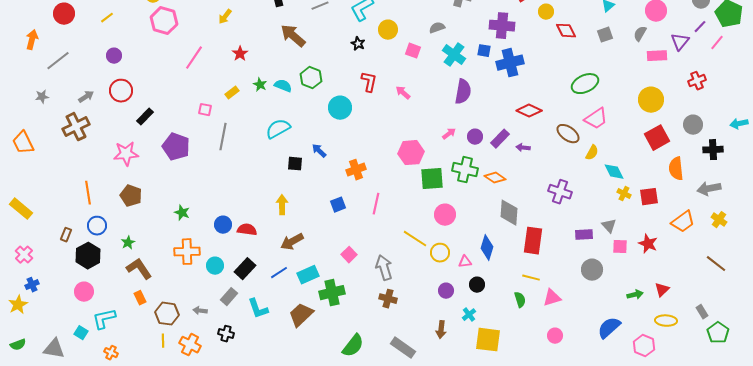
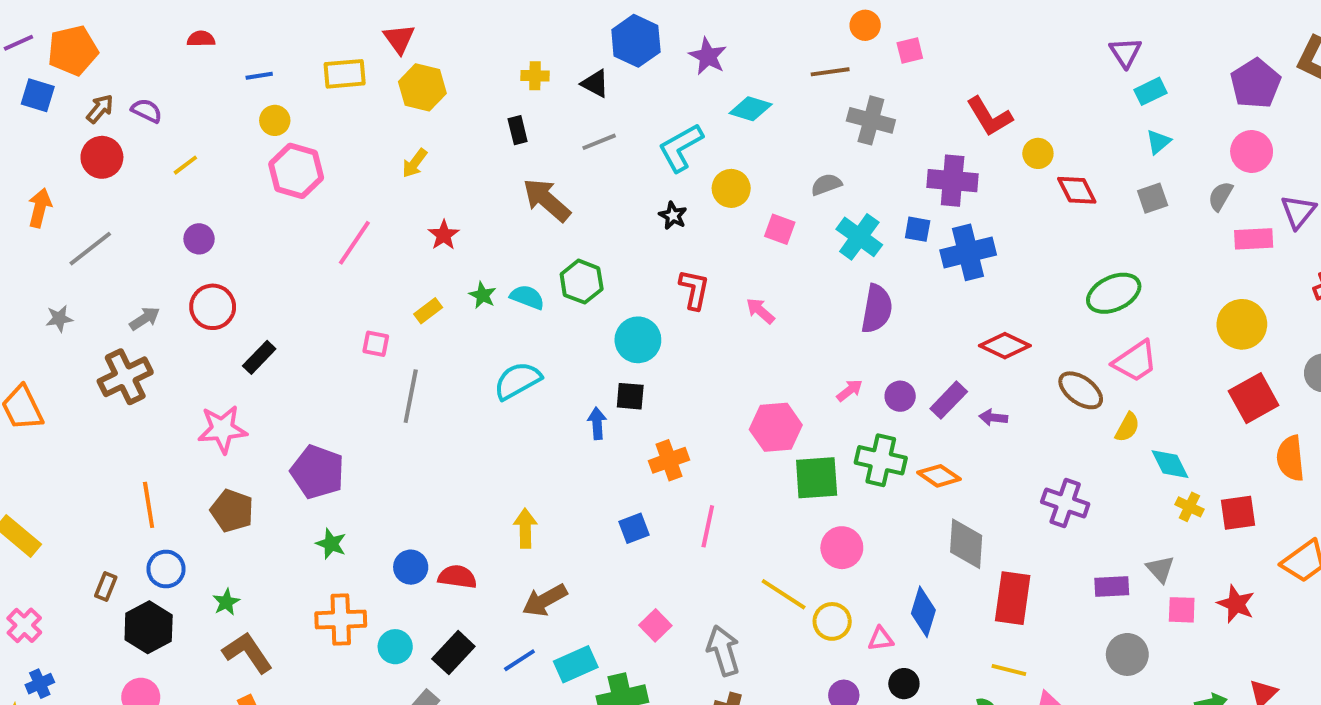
purple pentagon: (176, 147) -> (317, 472), moved
blue arrow: (319, 151) -> (597, 423), turned 42
black square: (295, 164) -> (630, 396), moved

